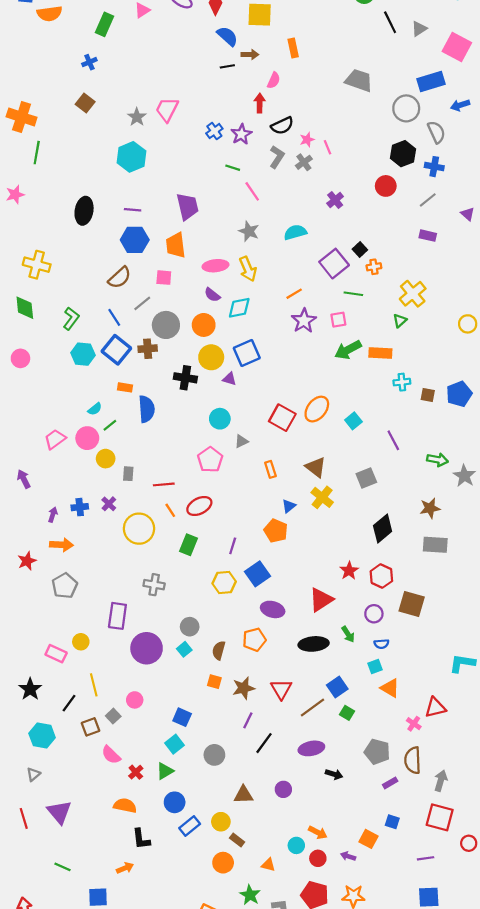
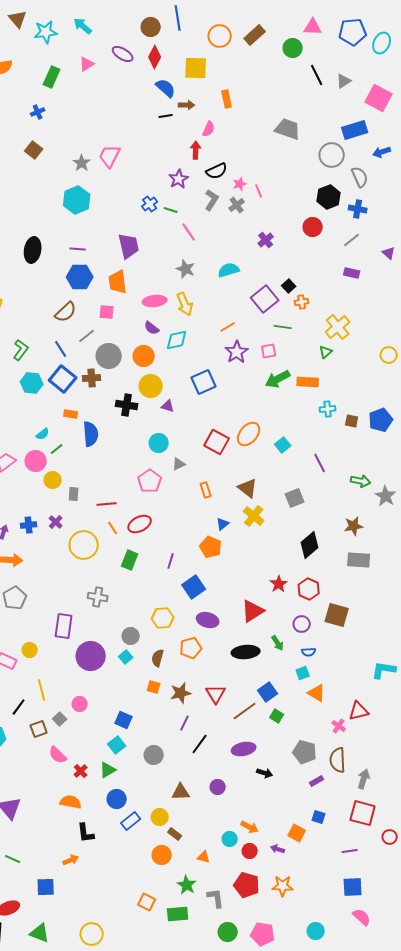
blue cross: (214, 131) -> (150, 204), moved
blue square: (247, 353) -> (204, 382), moved
yellow hexagon: (224, 582) -> (163, 618), moved

